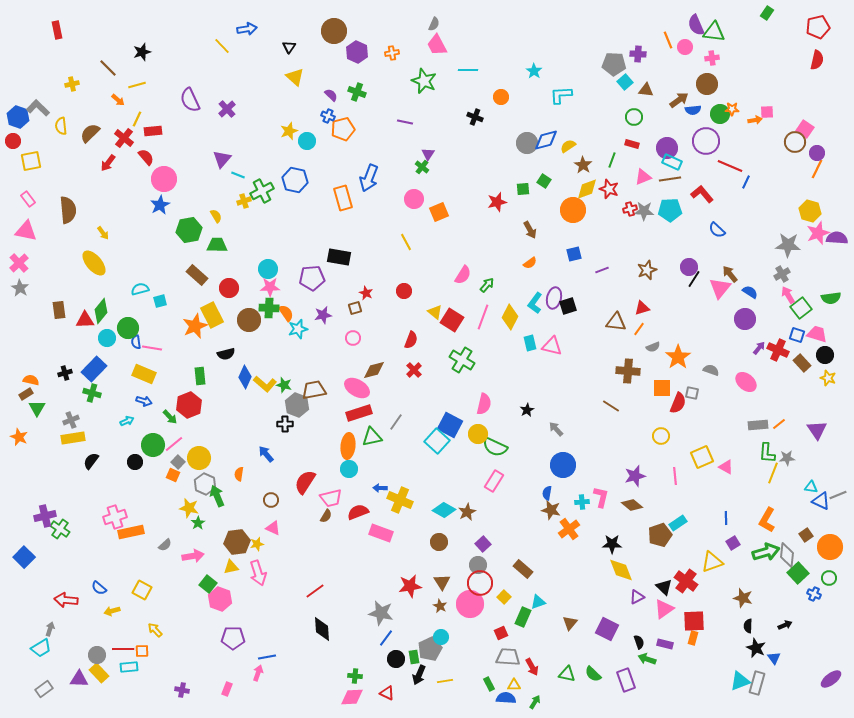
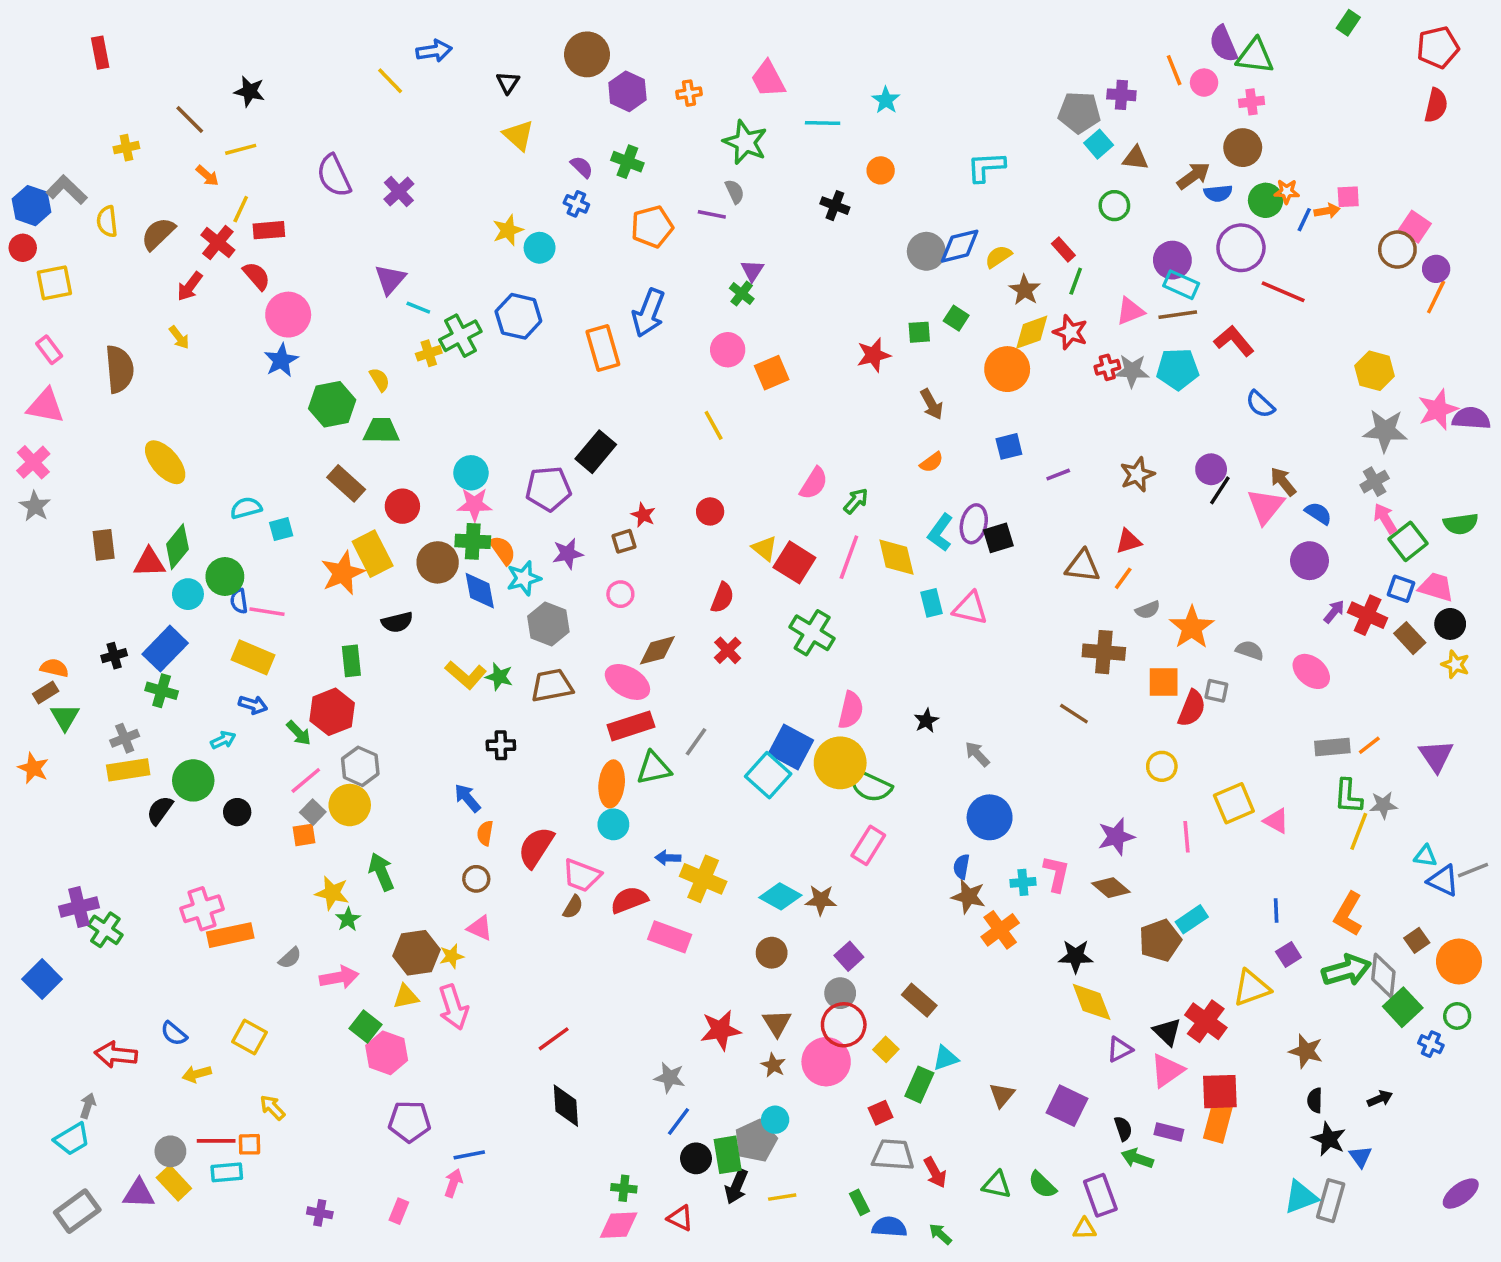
gray semicircle: (434, 24) -> (735, 192), moved, turned -48
black star: (142, 52) -> (249, 91), turned 30
cyan star: (534, 71) -> (886, 100), moved
orange pentagon: (343, 129) -> (652, 227), moved
red rectangle: (632, 144) -> (1063, 250), moved, turned 32
blue line: (746, 182) -> (1304, 220), moved
yellow hexagon: (810, 211) -> (1375, 371), moved
yellow arrow: (103, 233) -> (179, 337), moved
black rectangle: (339, 257) -> (596, 452), turned -60
yellow diamond: (510, 317) -> (896, 557), turned -40
blue diamond: (245, 377) -> (480, 591), moved, turned -35
gray hexagon: (297, 405) -> (548, 624), moved
yellow circle: (478, 434) -> (840, 763), size x1.5
green circle: (153, 445) -> (193, 780), moved
orange semicircle: (239, 474) -> (485, 833), moved
orange square: (173, 475) -> (304, 835), turned -32
gray hexagon: (205, 484) -> (360, 766), moved
pink trapezoid: (331, 498) -> (582, 875), turned 35
brown star: (467, 512) -> (821, 900), turned 30
gray star: (381, 613) -> (670, 1078), size x0.7
orange rectangle: (693, 638) -> (1218, 1121), size x1.6
green rectangle: (414, 657) -> (728, 1155), size x1.5
yellow triangle: (514, 685) -> (1085, 1229), moved
gray rectangle: (44, 689) -> (77, 1211), size x1.4
green arrow: (535, 702) -> (940, 1234), turned -80

